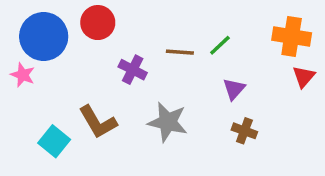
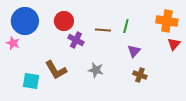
red circle: (98, 23) -> (64, 21), moved
green line: (220, 45) -> (126, 26), turned -32
gray star: (168, 122) -> (96, 70), size x0.7
cyan square: (54, 141) -> (31, 81), turned -30

